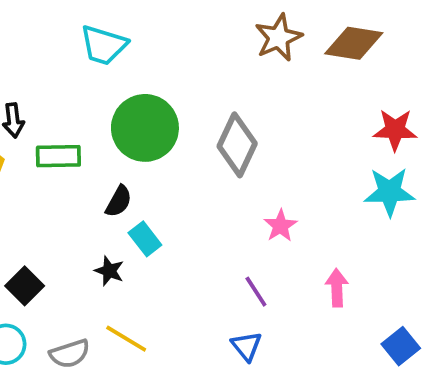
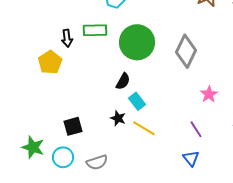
green rectangle: (58, 156) -> (95, 30), moved
black square: (25, 286) -> (73, 126), turned 30
yellow line: (126, 339) -> (144, 128), moved

